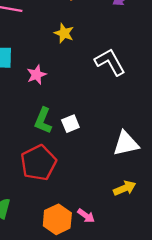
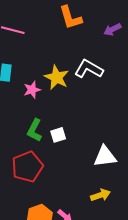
yellow star: (64, 33) -> (57, 77), moved, size x1.4
white L-shape: (110, 62) -> (89, 69), moved, turned -36

